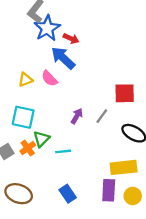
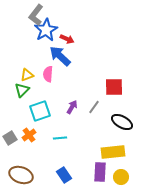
pink semicircle: (49, 78) -> (48, 74), turned 49
cyan square: (23, 117) -> (40, 111), moved, turned -30
green triangle: (41, 139) -> (22, 90), moved

